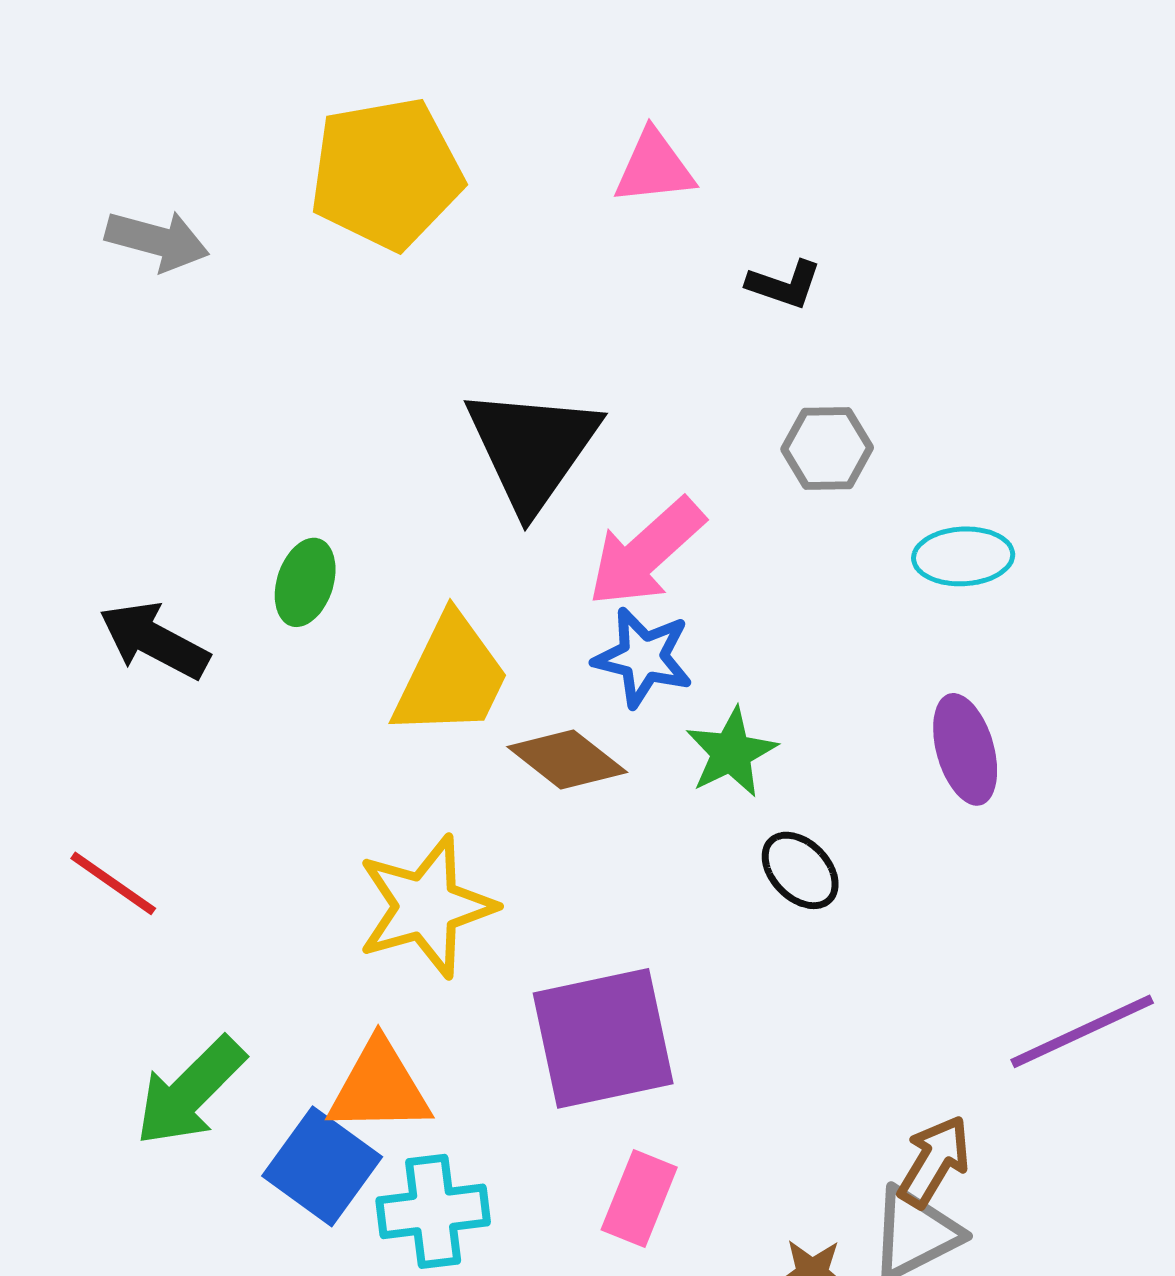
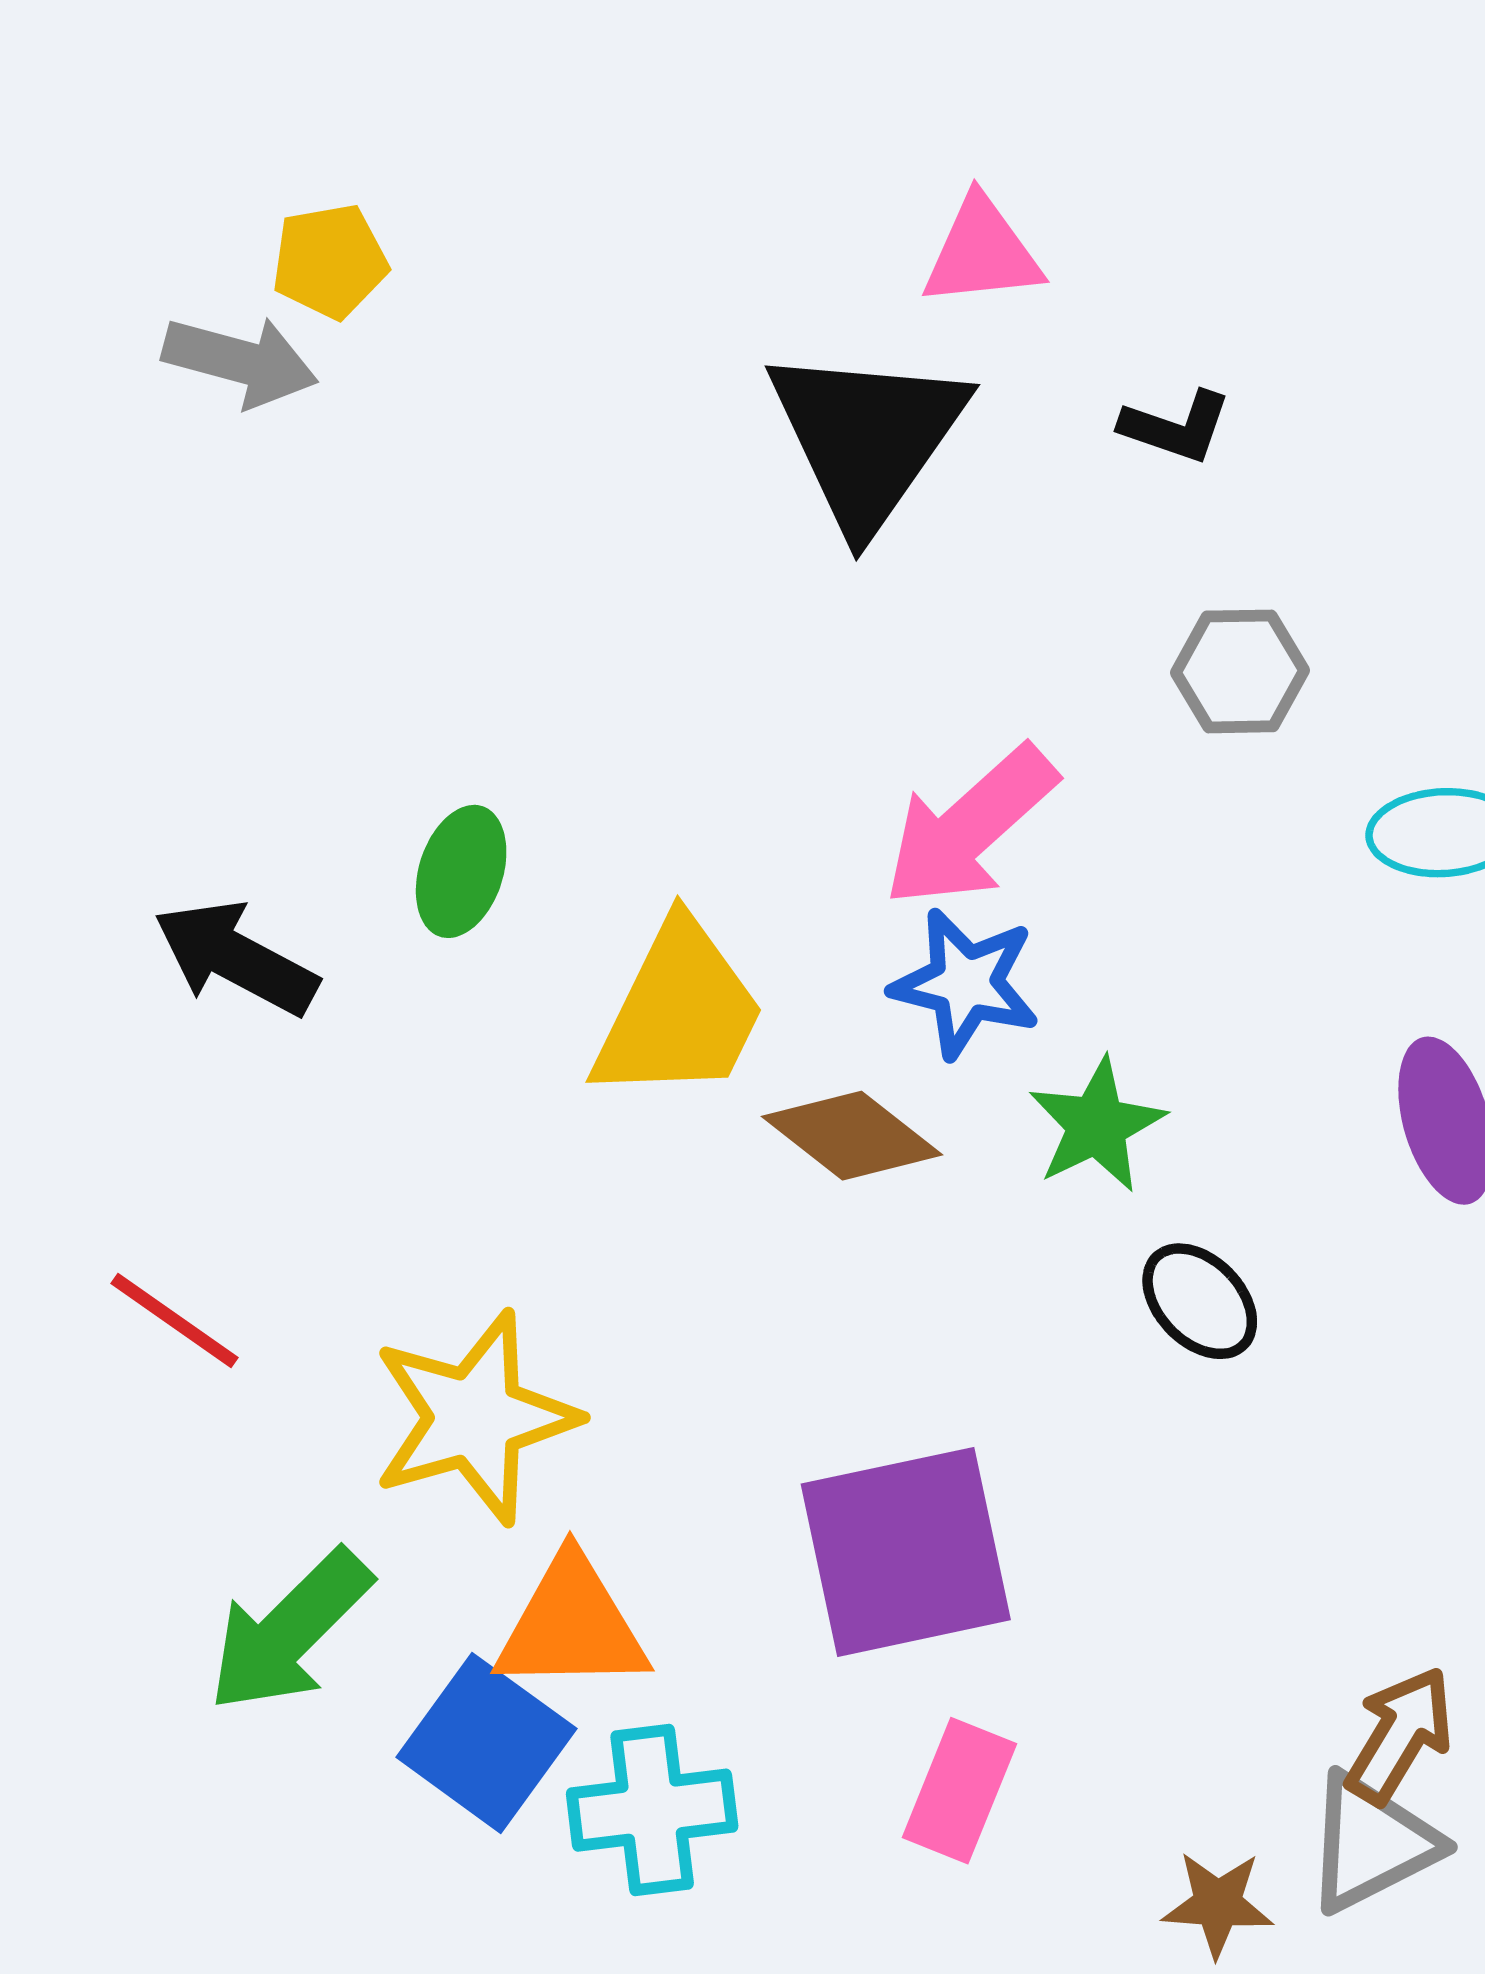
yellow pentagon: (386, 173) -> (330, 261), moved, size x0.5
black triangle: (532, 448) -> (867, 437), moved
yellow star: (426, 906) -> (475, 1418), moved

